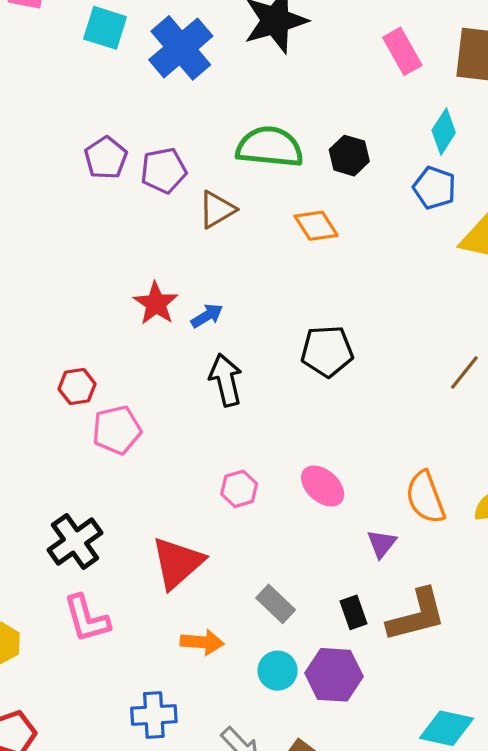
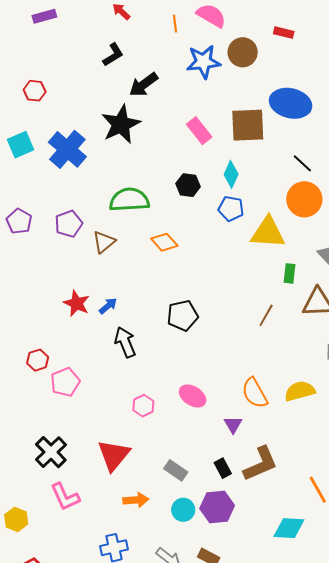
cyan square: (105, 28) -> (20, 145), turned -32
black hexagon: (349, 156) -> (188, 185), moved
purple pentagon: (106, 158) -> (19, 221), moved

